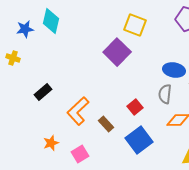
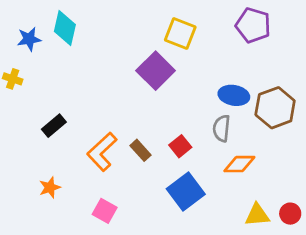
brown rectangle: (106, 124) -> (140, 150), moved
orange star: (51, 143) -> (50, 187), moved
pink square: (80, 154) -> (105, 211), turned -30

